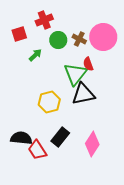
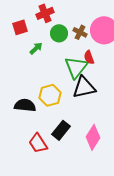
black semicircle: (21, 138) -> (25, 105), moved

